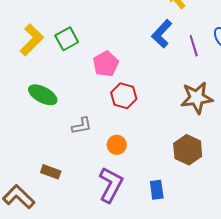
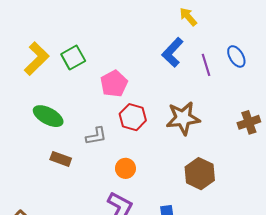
brown star: (197, 98) -> (183, 118), moved
gray L-shape: (82, 126) -> (96, 136), moved
brown rectangle: (51, 172) -> (61, 159), moved

